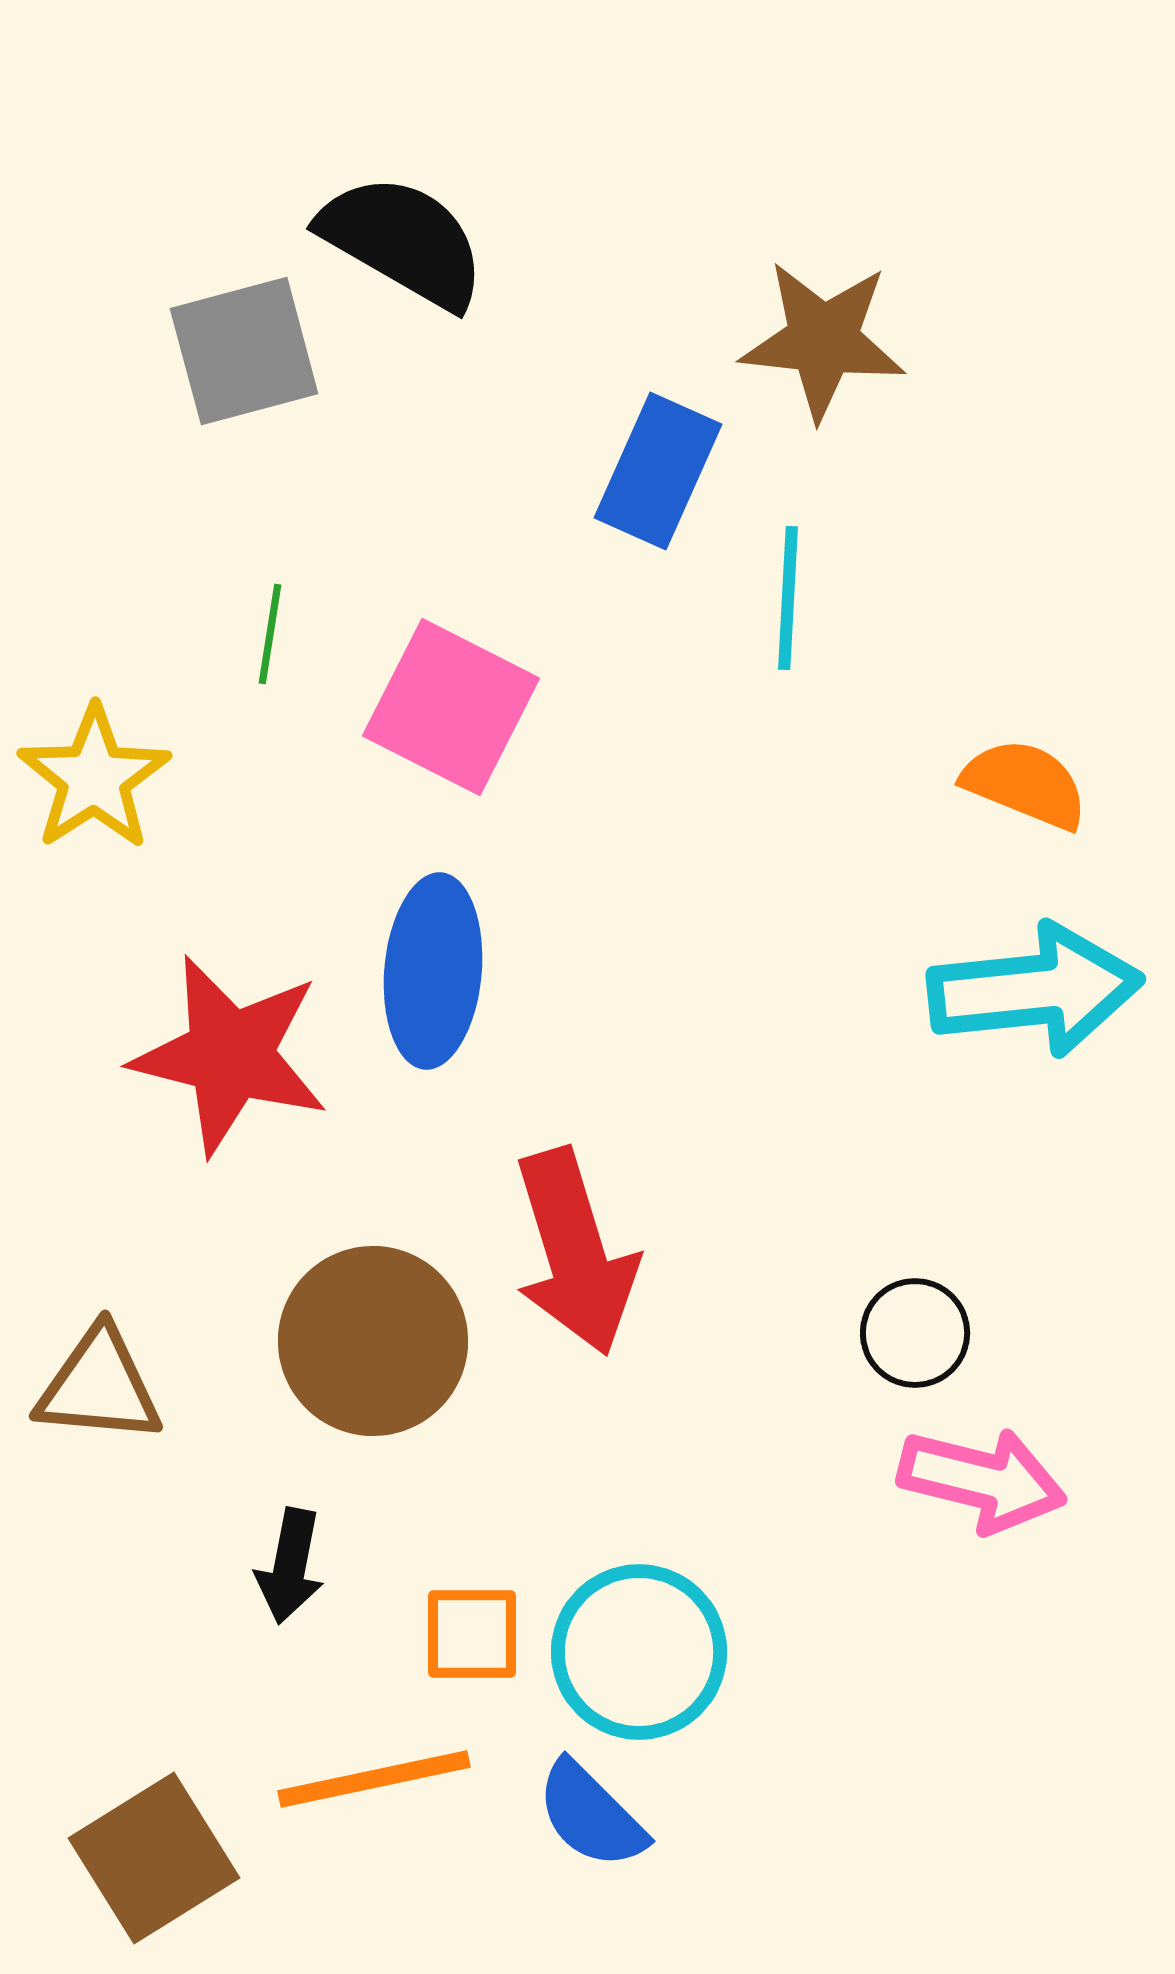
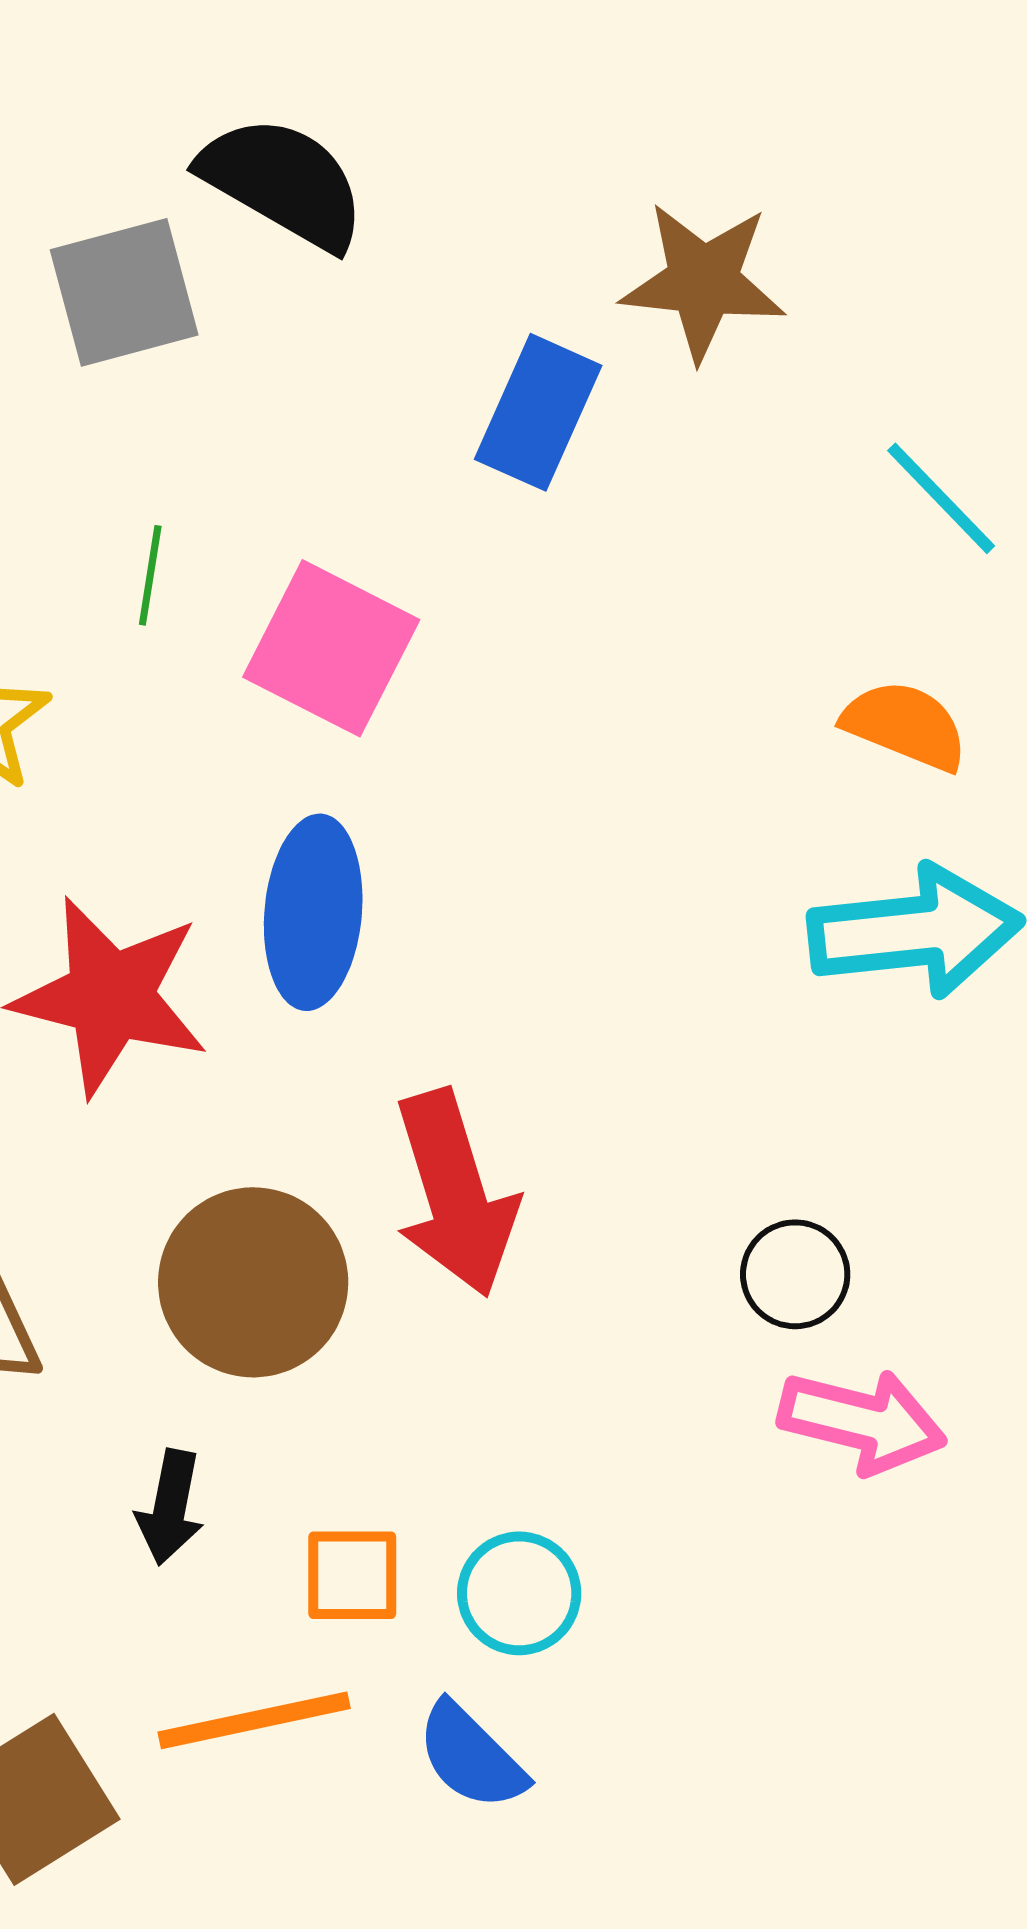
cyan line: (788, 598) -> (941, 498), moved, turned -47
cyan circle: (639, 1652) -> (519, 1593), size x0.7

